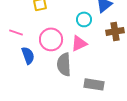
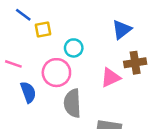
cyan circle: (84, 19) -> (74, 48), moved
pink triangle: (79, 43) -> (111, 77), moved

